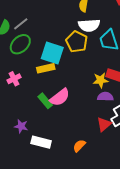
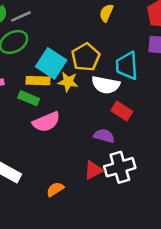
white semicircle: (89, 25) -> (106, 85), moved
yellow star: (100, 80) -> (68, 82), moved
green rectangle: (45, 101) -> (29, 98), moved, turned -42

